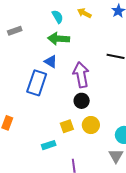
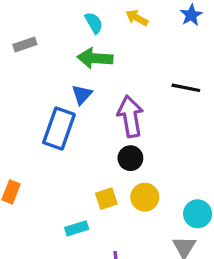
blue triangle: (51, 62) -> (82, 95), turned 40

